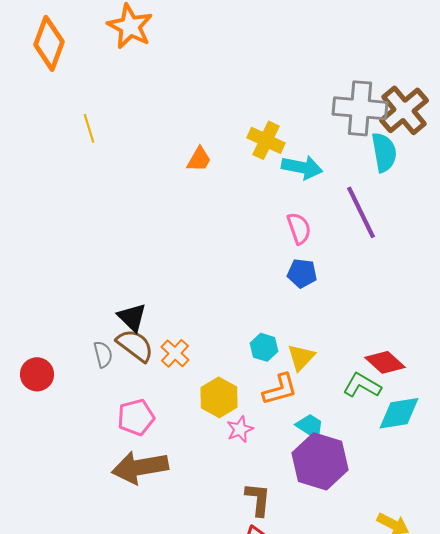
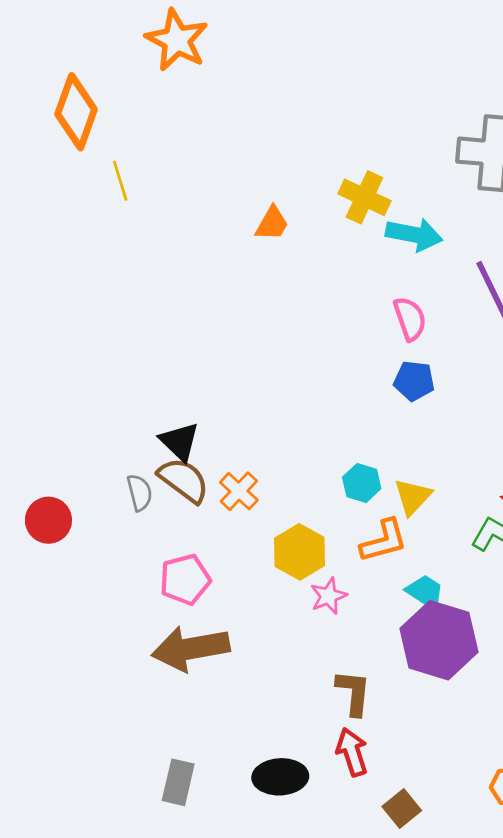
orange diamond: (49, 43) -> (76, 112), moved

